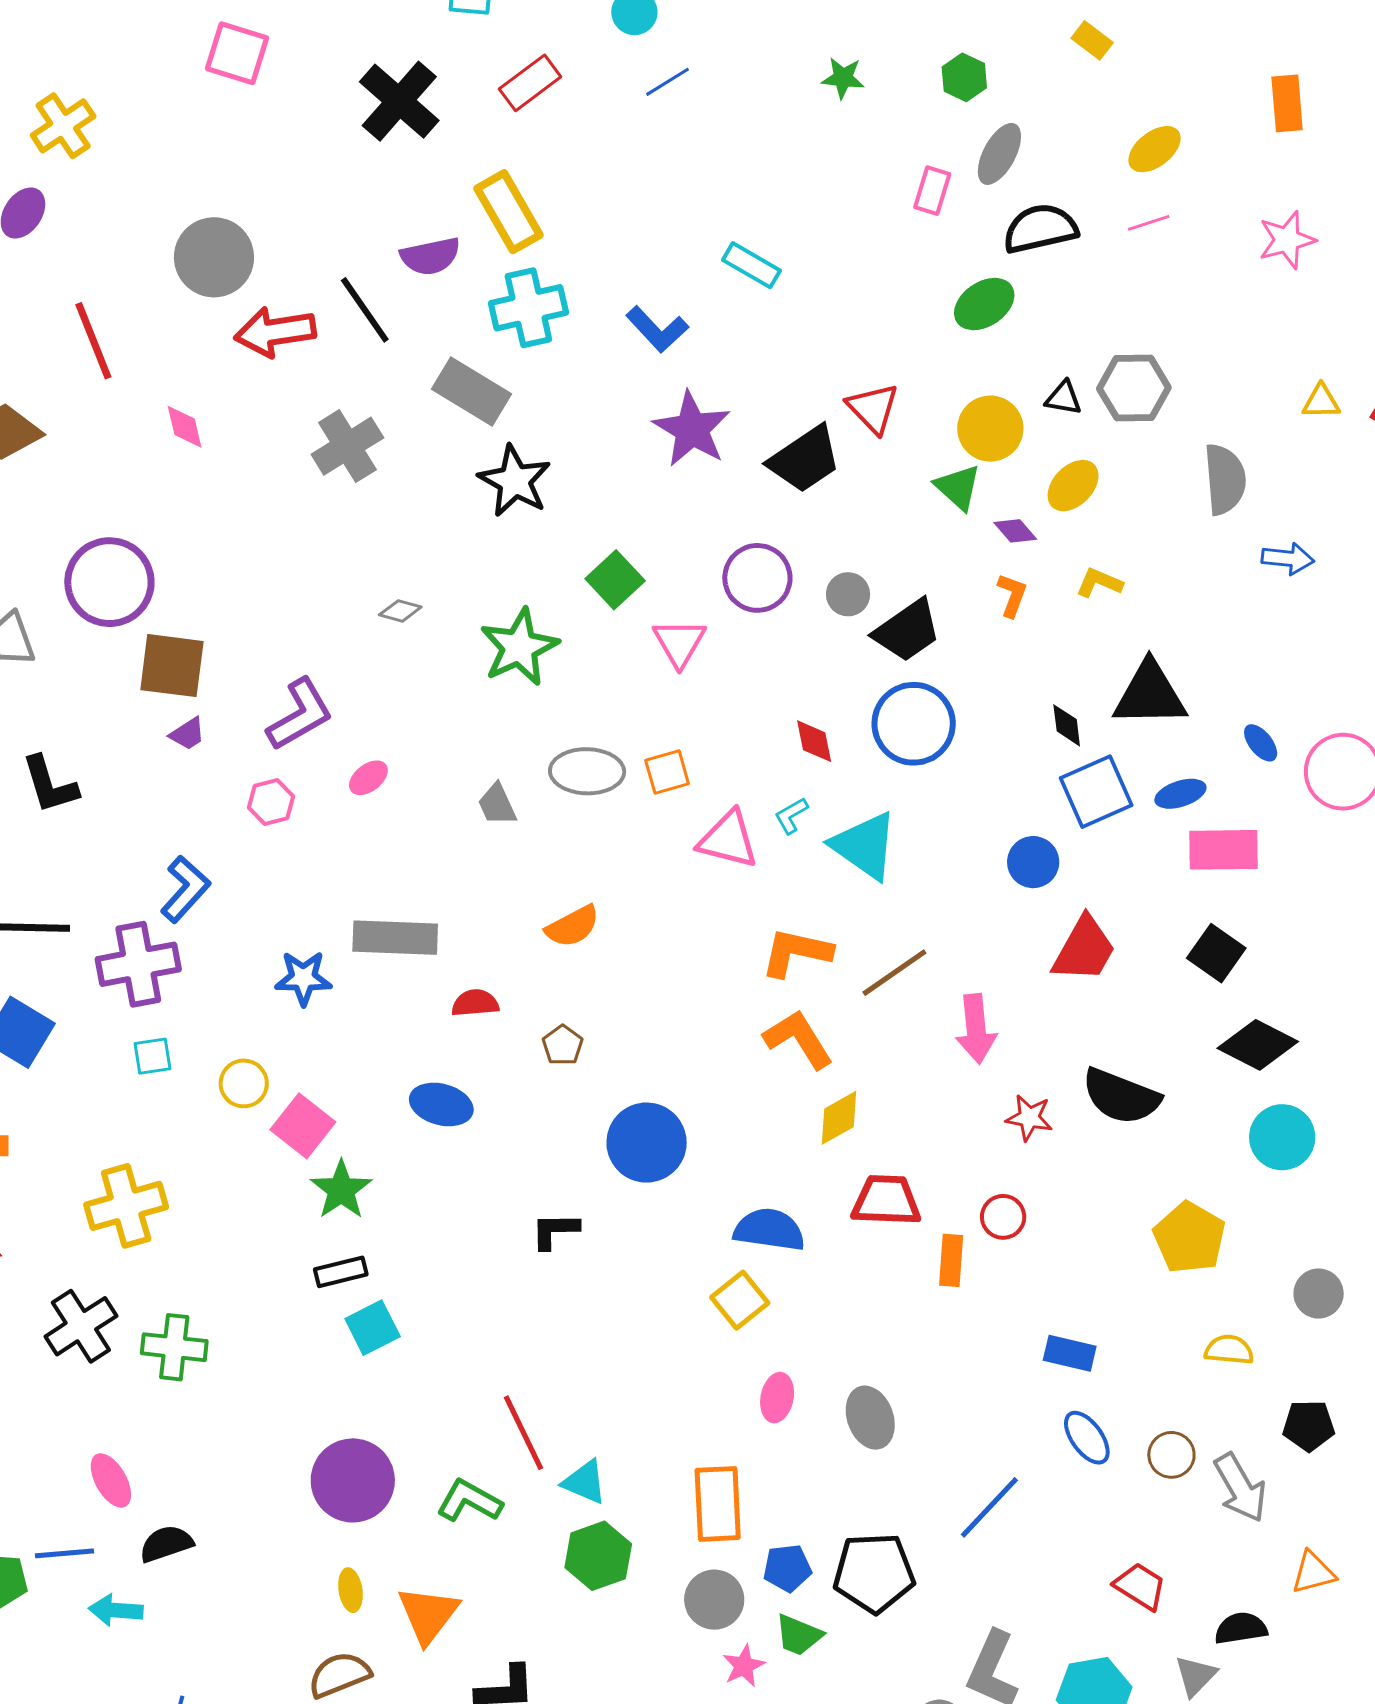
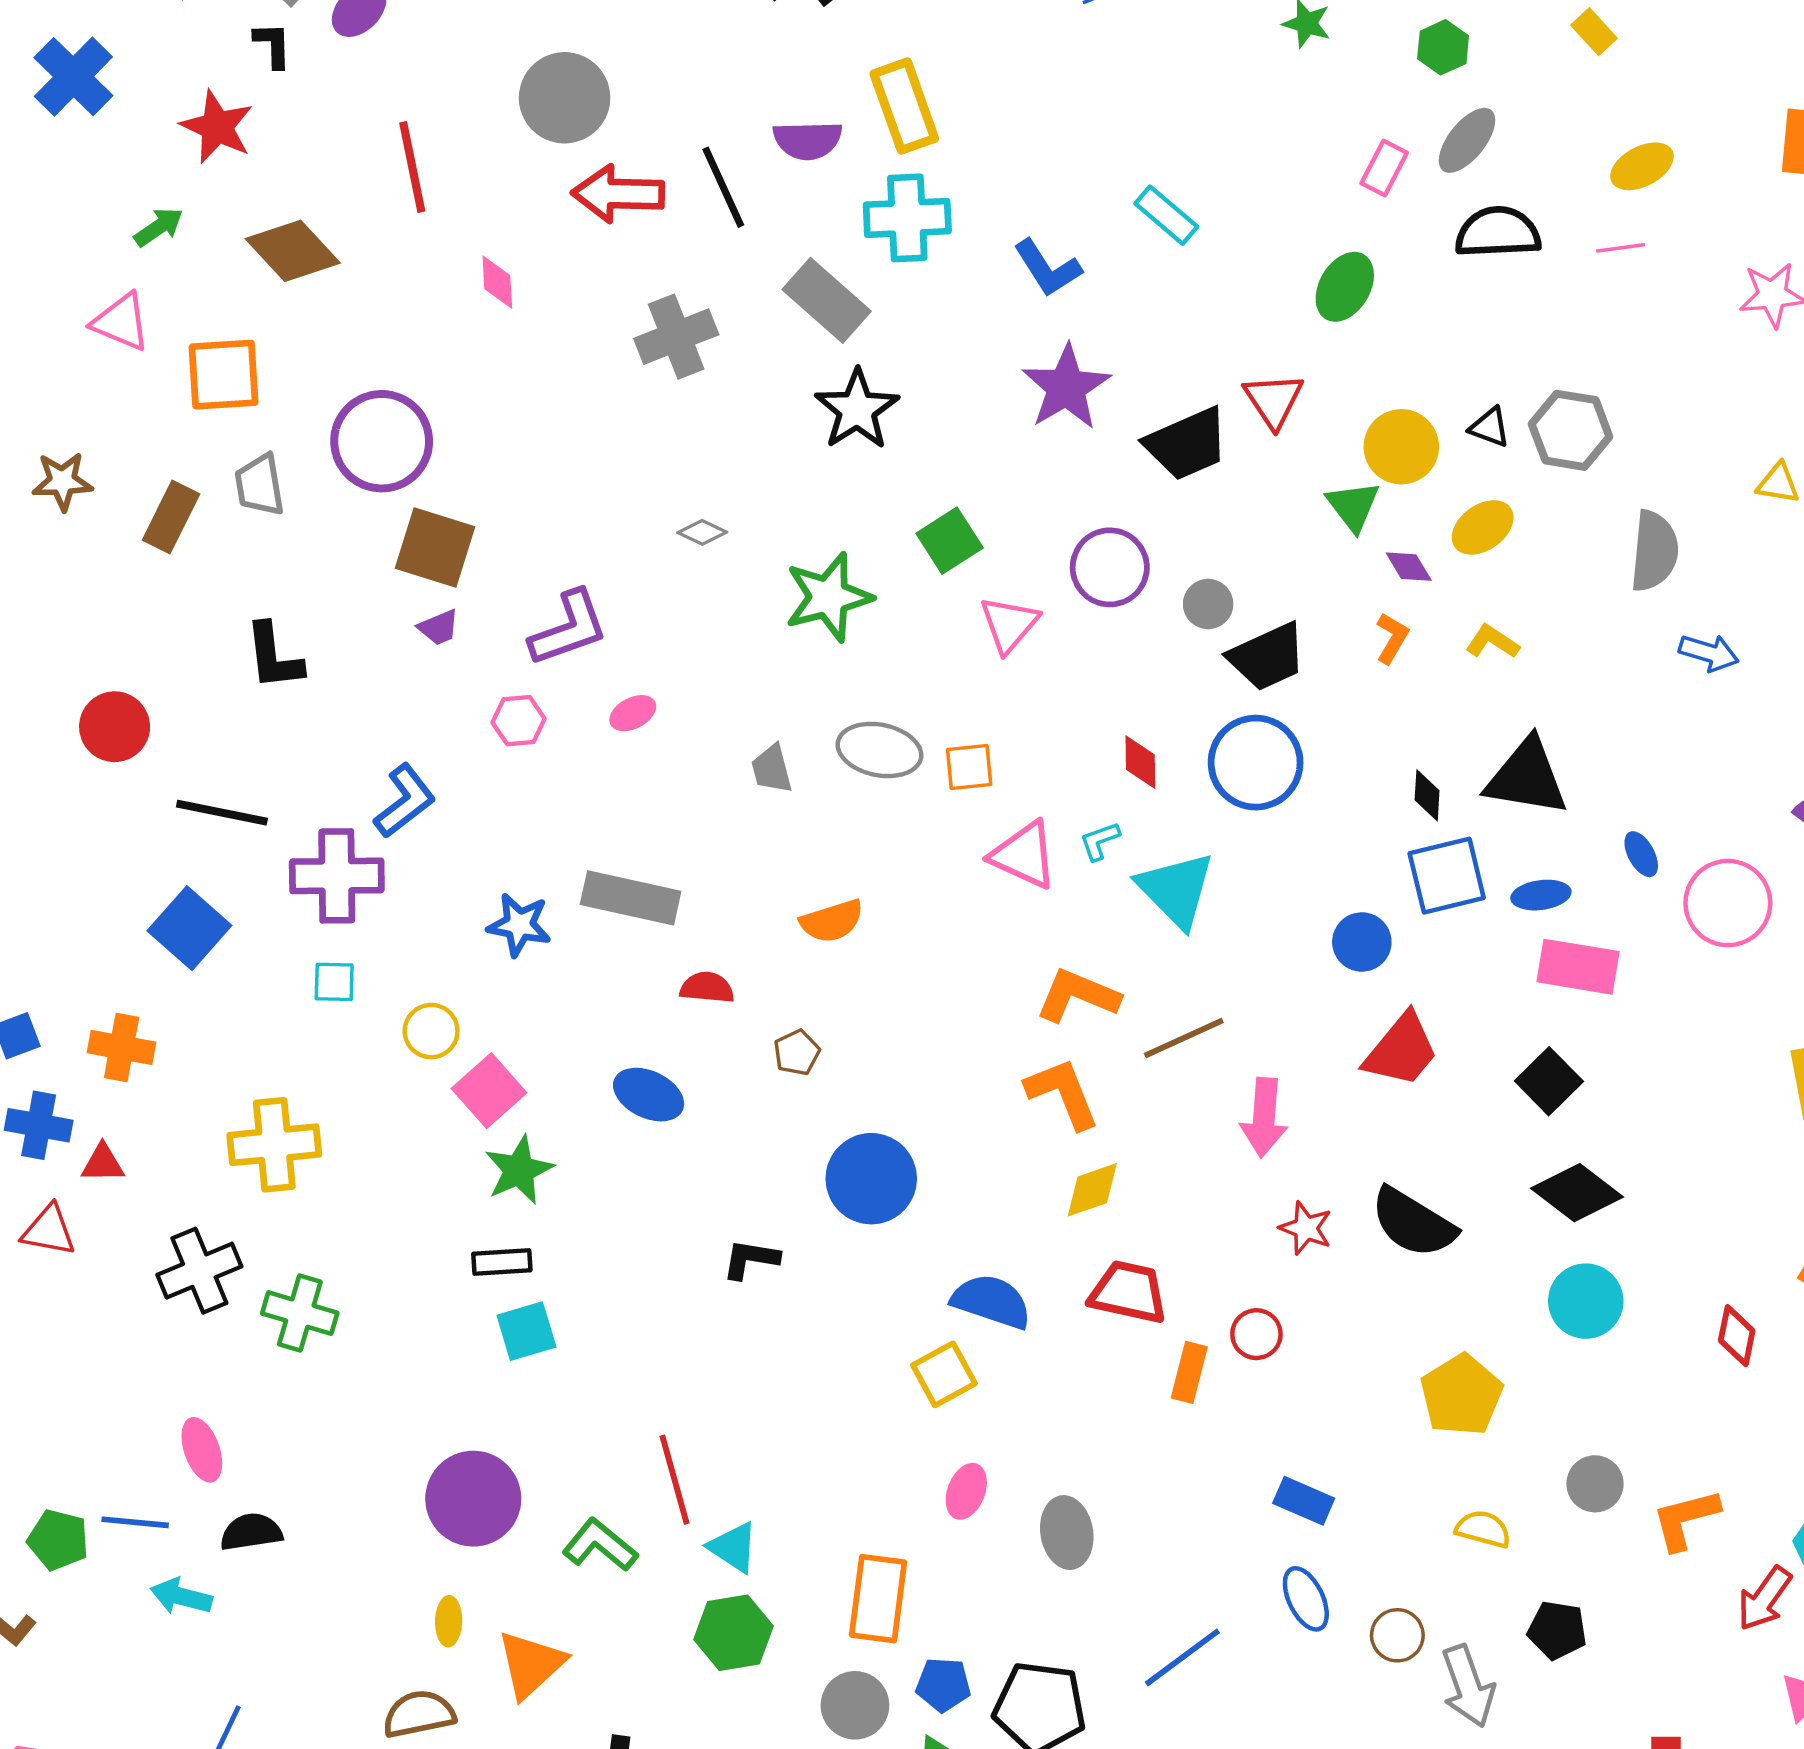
green ellipse: (984, 304) -> (1345, 287), moved, turned -36

